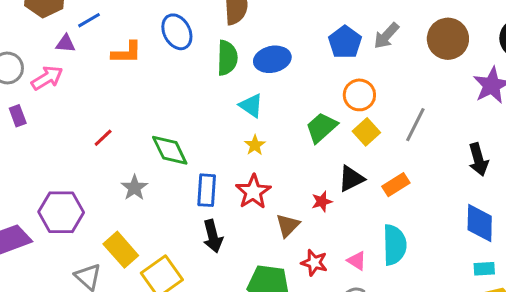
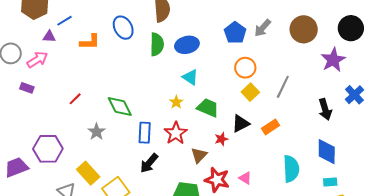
cyan triangle: (251, 106) -> (190, 77), moved
purple rectangle: (18, 116) -> (27, 88), moved, turned -48
green trapezoid: (321, 127) -> (208, 108), moved, turned 65
black arrow: (213, 236) -> (149, 163), turned 55
cyan semicircle: (395, 245) -> (291, 169), moved
red star: (314, 263) -> (217, 180), size x1.4

